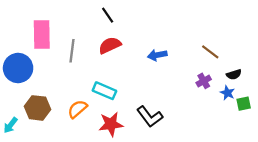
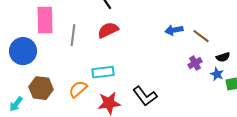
blue arrow: (157, 55) -> (174, 30), moved
cyan rectangle: (104, 91) -> (103, 72), turned -30

